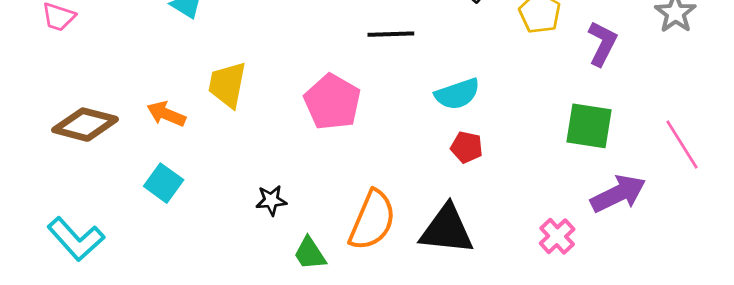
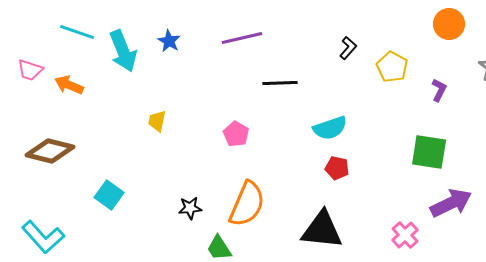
purple L-shape: (602, 43) -> (439, 90), size x0.7
yellow trapezoid: (227, 85) -> (157, 121), size x0.6
pink pentagon: (332, 102) -> (236, 134), size x0.6
orange arrow: (166, 114) -> (69, 85), moved
orange semicircle: (372, 220) -> (247, 204), moved

